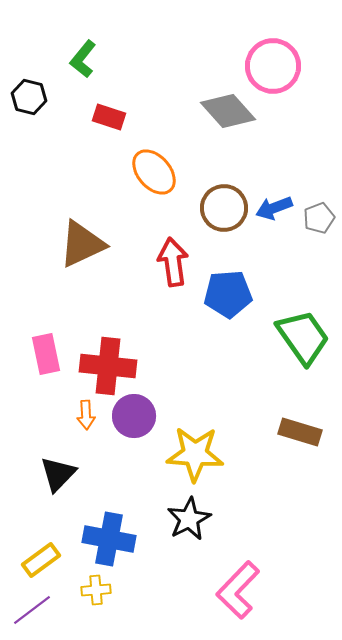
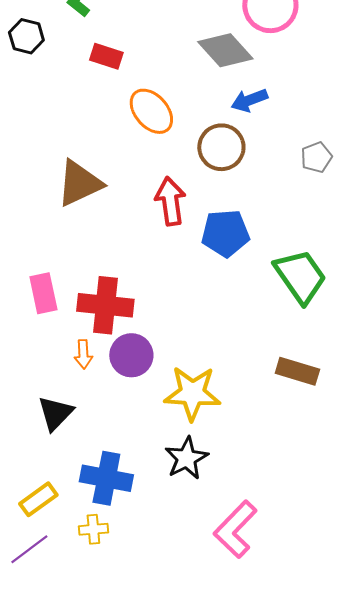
blue arrow: (274, 208) -> (249, 100), moved

